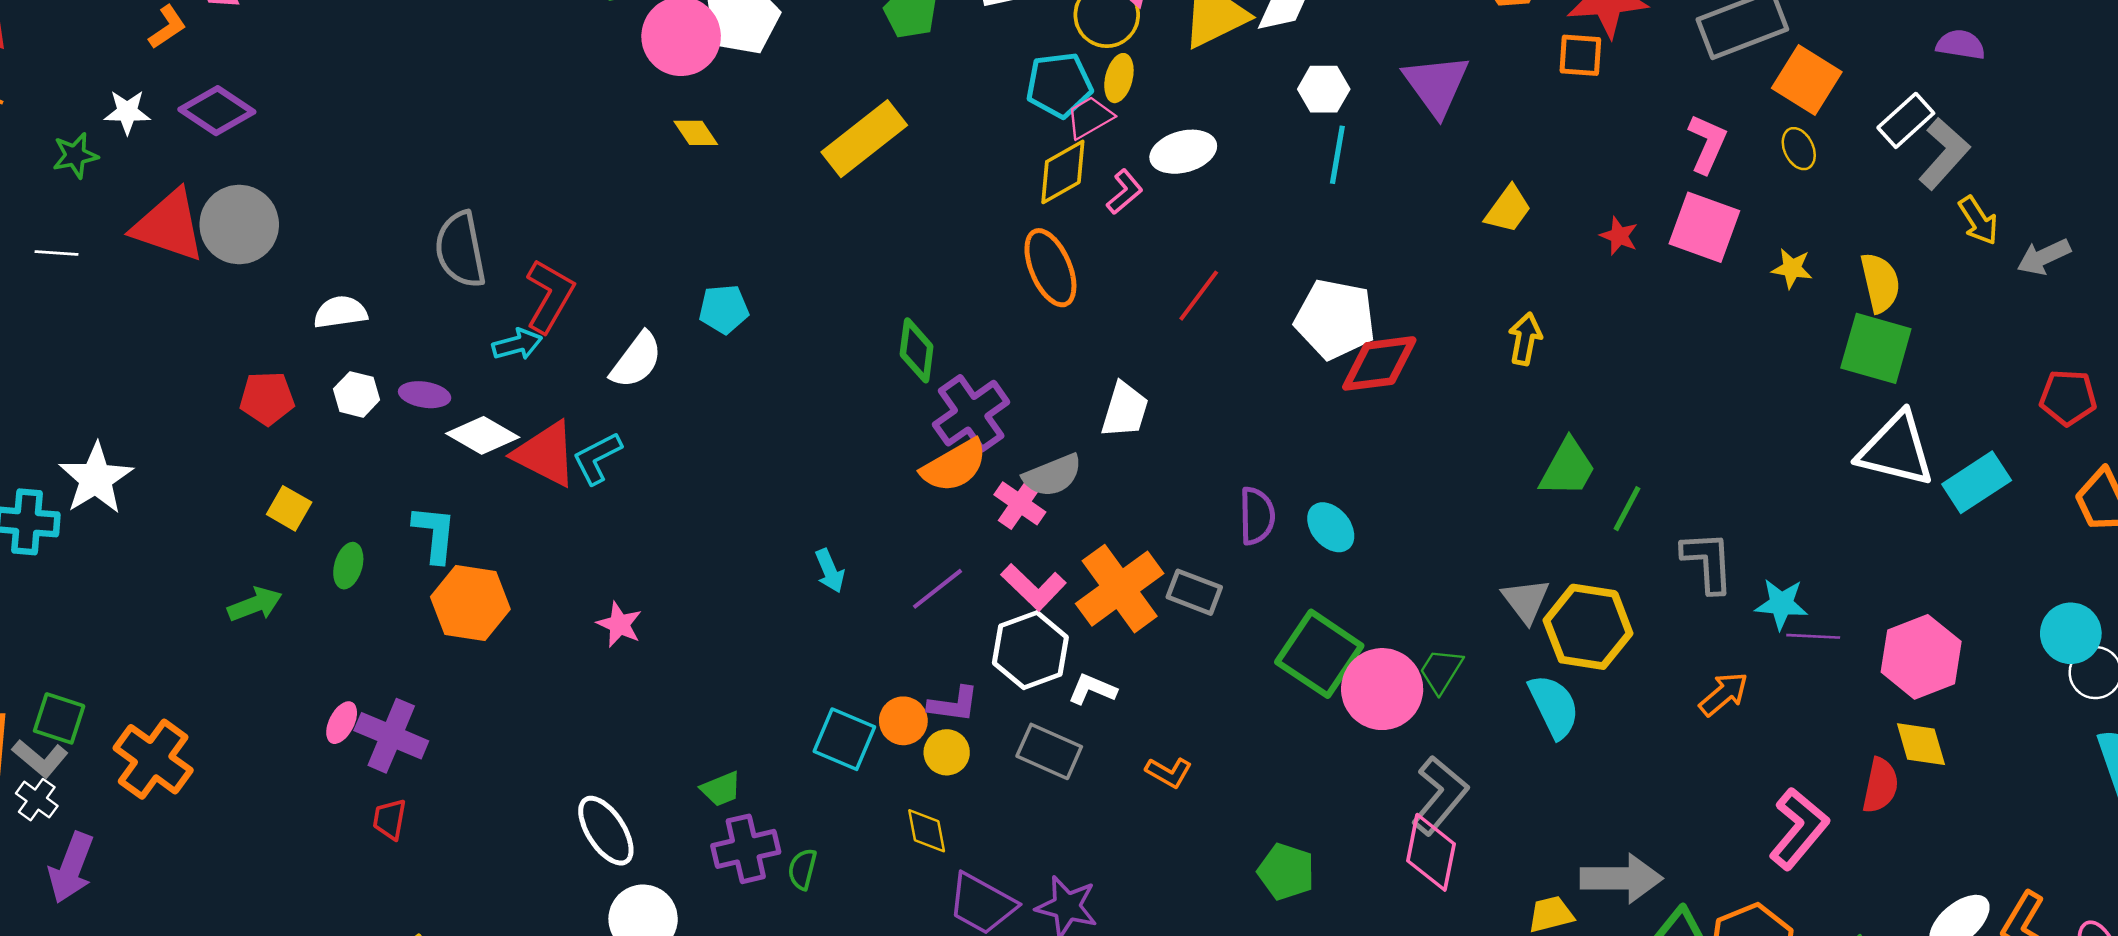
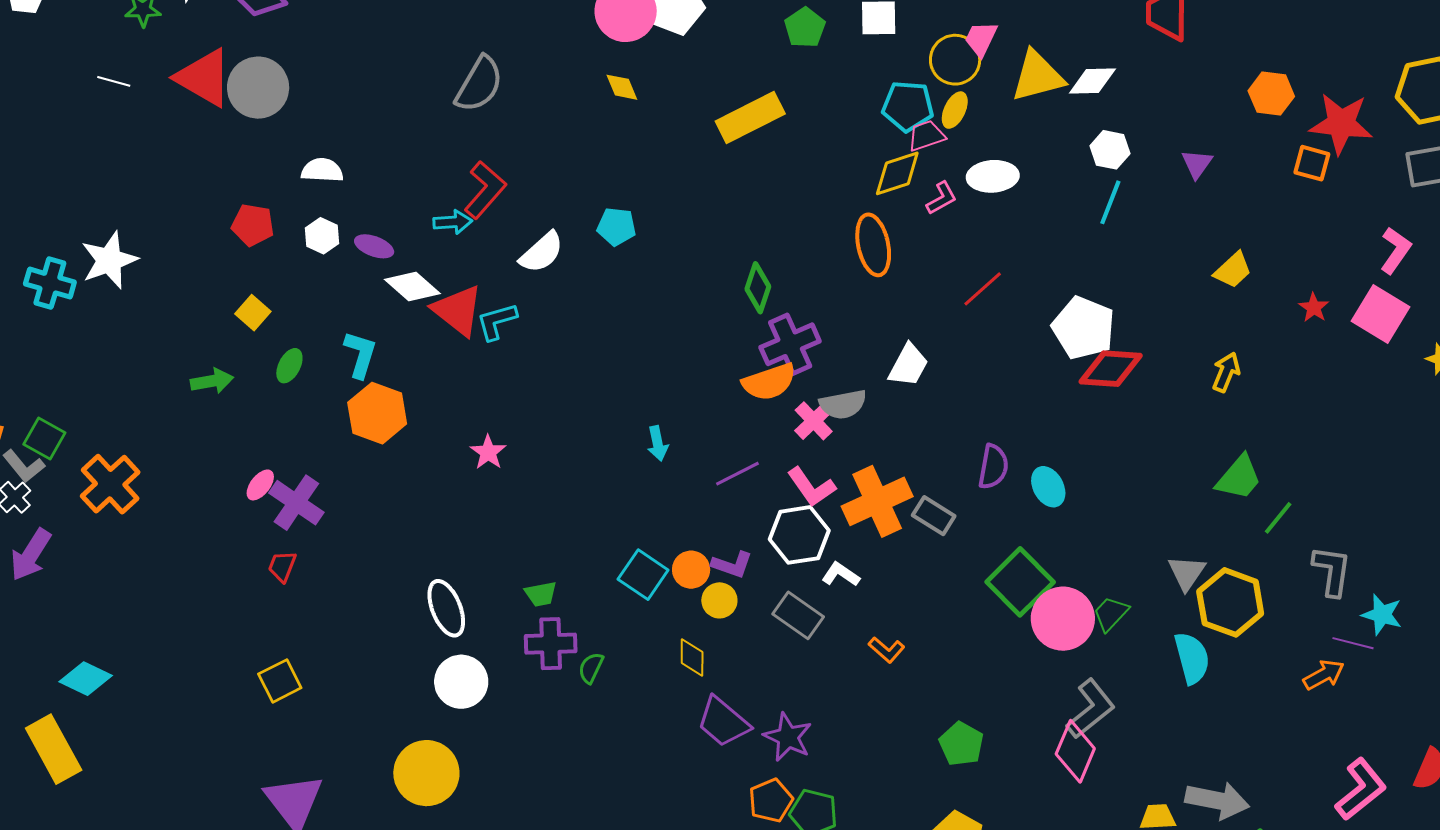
purple triangle: (1436, 85) -> (1197, 164), size x0.6
gray semicircle: (460, 250) -> (479, 84), moved, turned -150
purple line: (1813, 636) -> (1353, 643), moved

